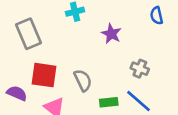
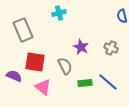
purple star: (111, 34) -> (81, 47), moved
gray cross: (140, 69) -> (111, 48), moved

